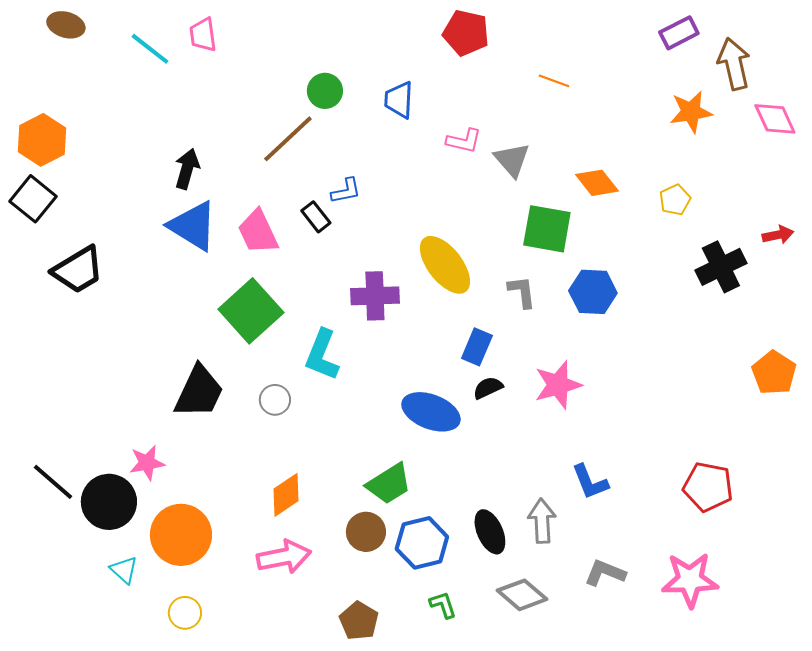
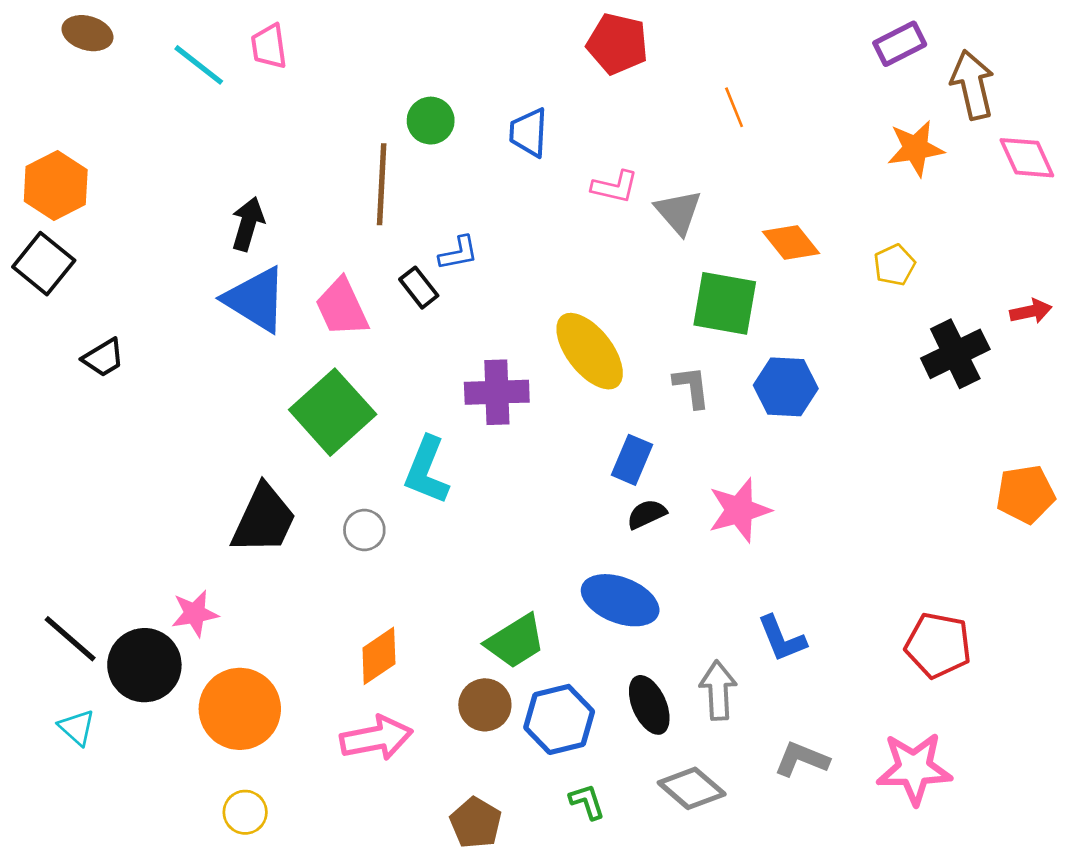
orange line: (554, 81) -> (734, 107), turned 48
brown line: (288, 139) -> (382, 184), turned -44
black trapezoid: (78, 270) -> (103, 358), size x0.6
orange pentagon: (774, 373) -> (1026, 494), turned 30
blue ellipse: (431, 412) -> (620, 600), moved
cyan triangle: (124, 570) -> (77, 727), moved

